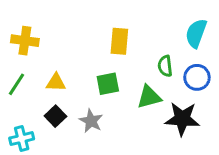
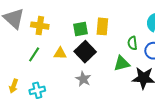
green square: (108, 84) -> (80, 29), moved
black square: (55, 116) -> (85, 52), moved, size x1.5

